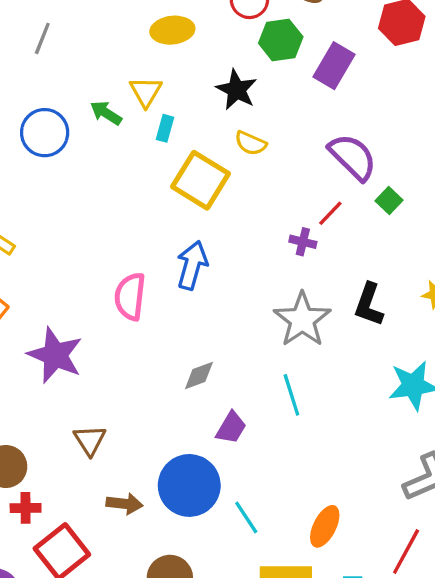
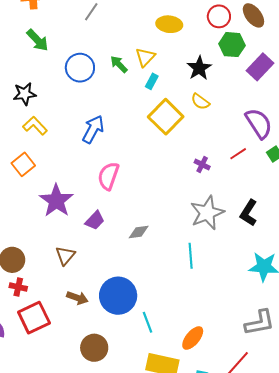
purple cross: (303, 242) -> (202, 165), moved
blue arrow: (192, 265) -> (93, 129), moved
purple trapezoid: (231, 428) -> (95, 220), moved

